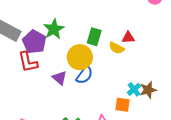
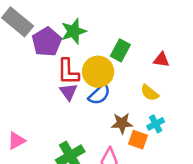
yellow semicircle: (117, 48) -> (150, 93), moved
red L-shape: (28, 62) -> (68, 72), moved
brown star: (148, 90) -> (122, 123), moved

